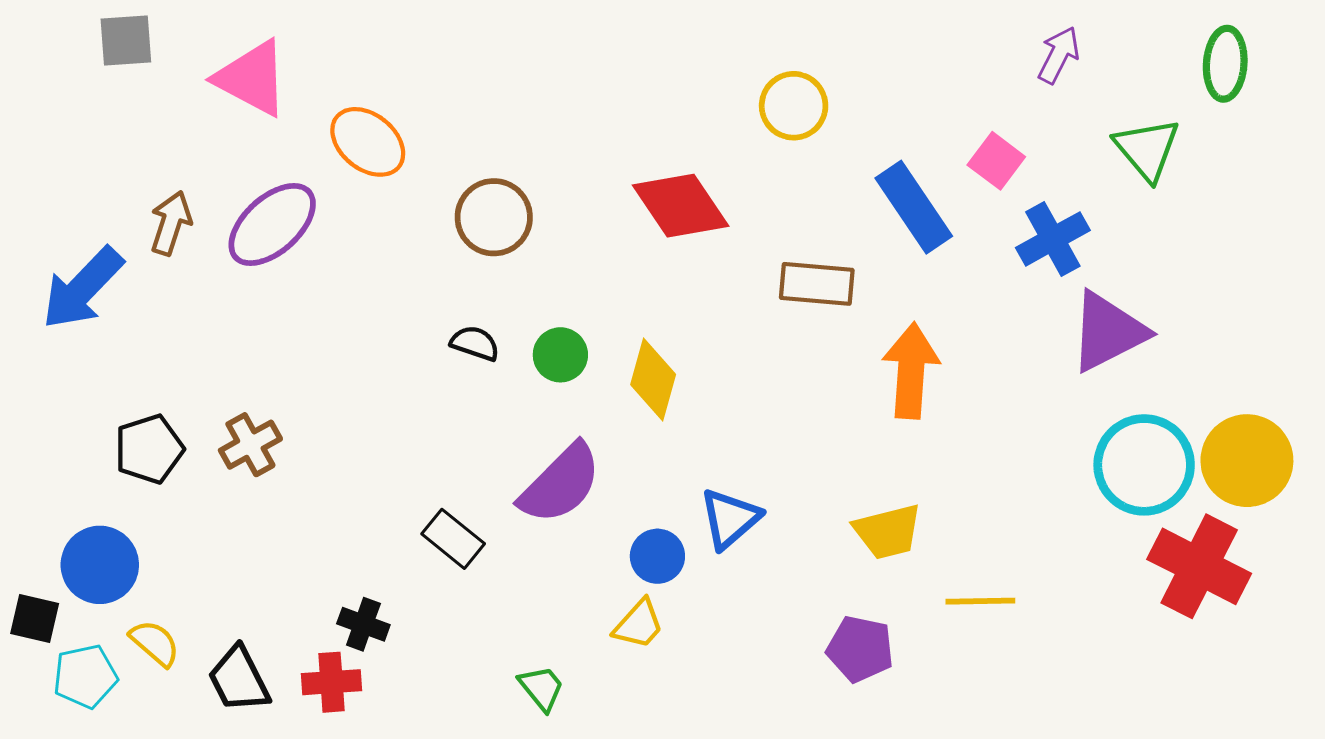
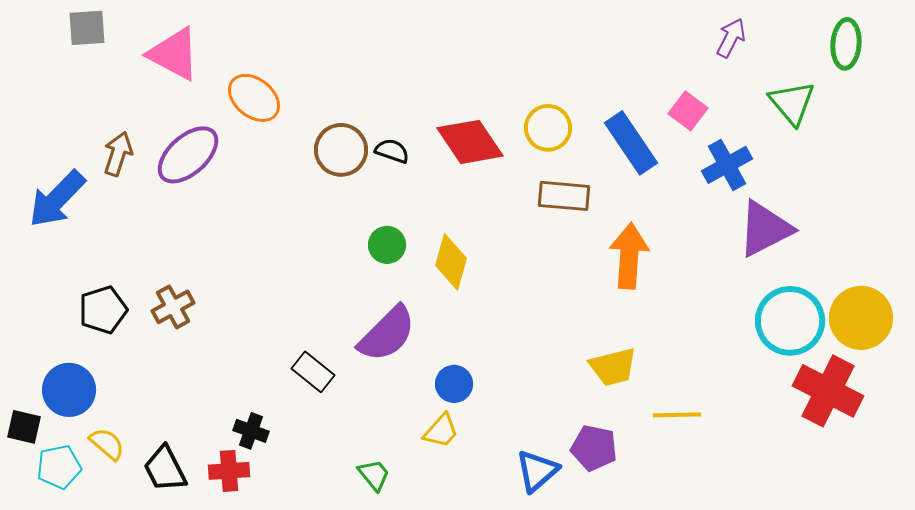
yellow circle: (794, 106) -> (548, 128), moved
black semicircle: (475, 343) -> (392, 151), moved
blue triangle: (730, 519) -> (537, 471), moved

